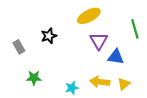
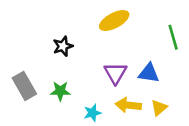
purple triangle: (99, 41) -> (115, 73), moved
gray rectangle: (19, 47) -> (24, 86), moved, size x1.5
green star: (34, 78) -> (60, 91), moved

